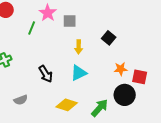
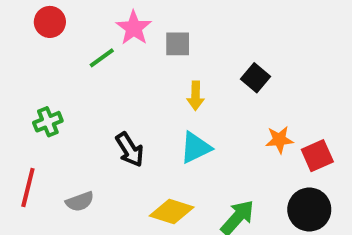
green line: (32, 28) -> (102, 58), turned 32
red square: (140, 77) -> (317, 156), turned -35
black circle: (125, 95) -> (309, 210), moved

